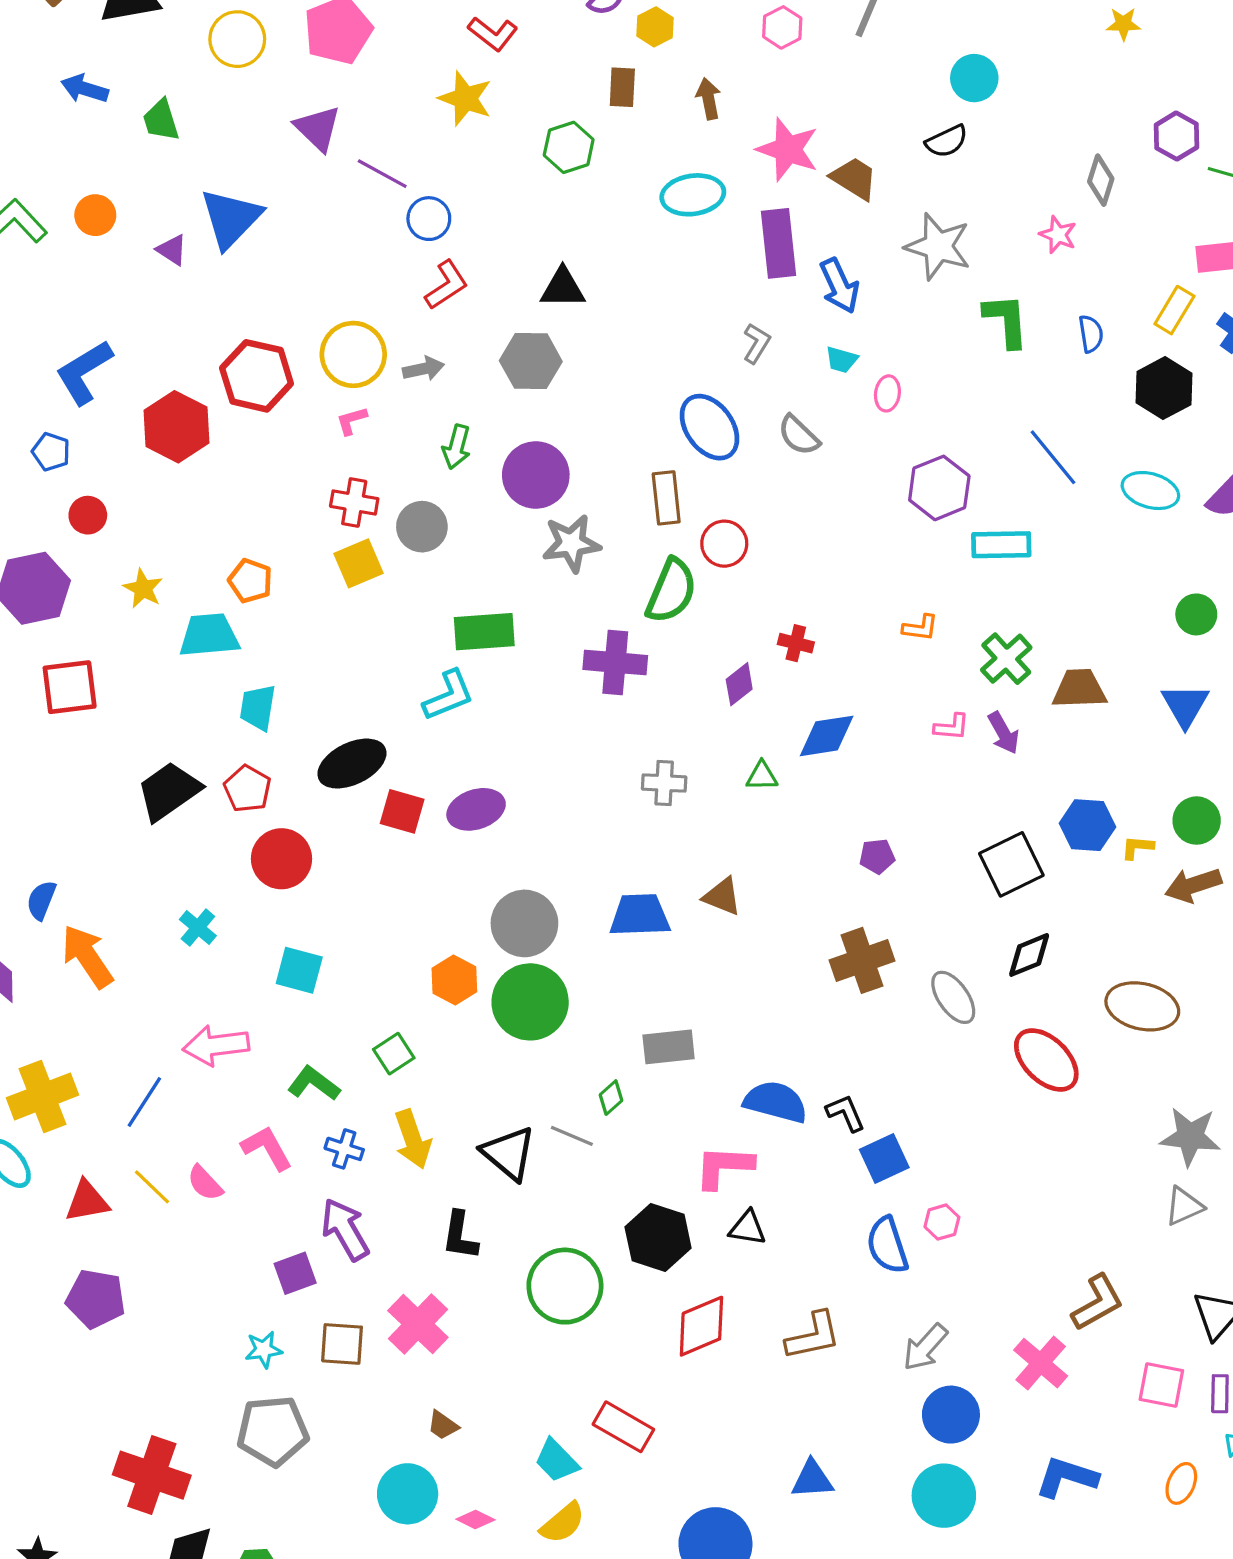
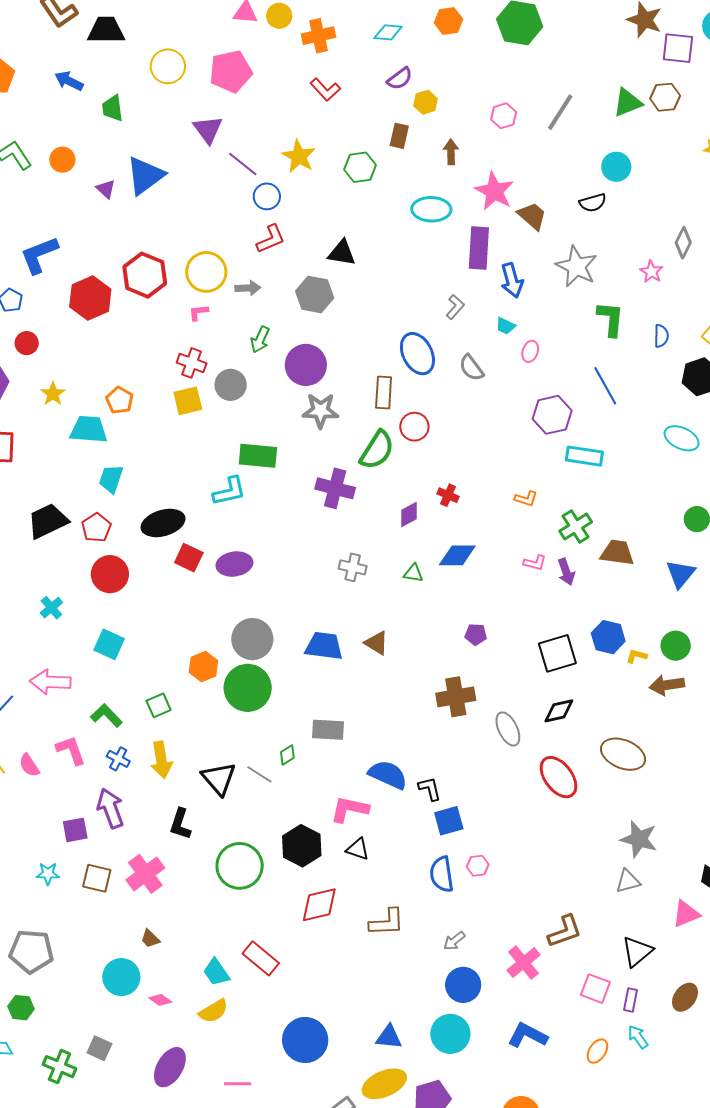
yellow star: (465, 98) -> (299, 156), moved
blue line: (1053, 457) -> (605, 386), moved
gray arrow: (925, 1347) -> (454, 941), size x0.7
gray pentagon: (273, 1431) -> (31, 951), moved
blue triangle: (812, 1479) -> (389, 1037), moved

